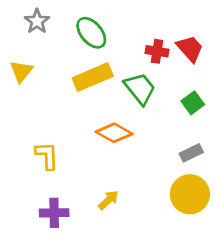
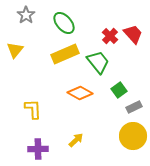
red cross: (157, 51) -> (110, 36), turned 35
green square: (193, 103) -> (119, 90), moved

